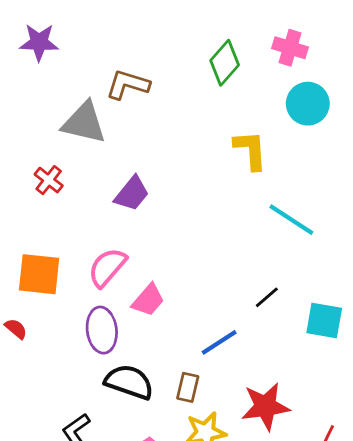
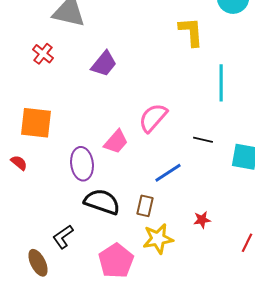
cyan line: (291, 220) -> (221, 83), turned 57
pink semicircle: (107, 267) -> (153, 118), moved
black line: (267, 297) -> (203, 140), turned 54
red star: (265, 406) -> (202, 220), size x0.5

